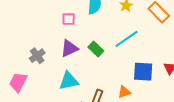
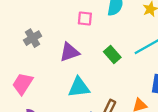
purple triangle: (69, 48) -> (69, 52), moved
gray cross: (37, 56) -> (33, 38), moved

